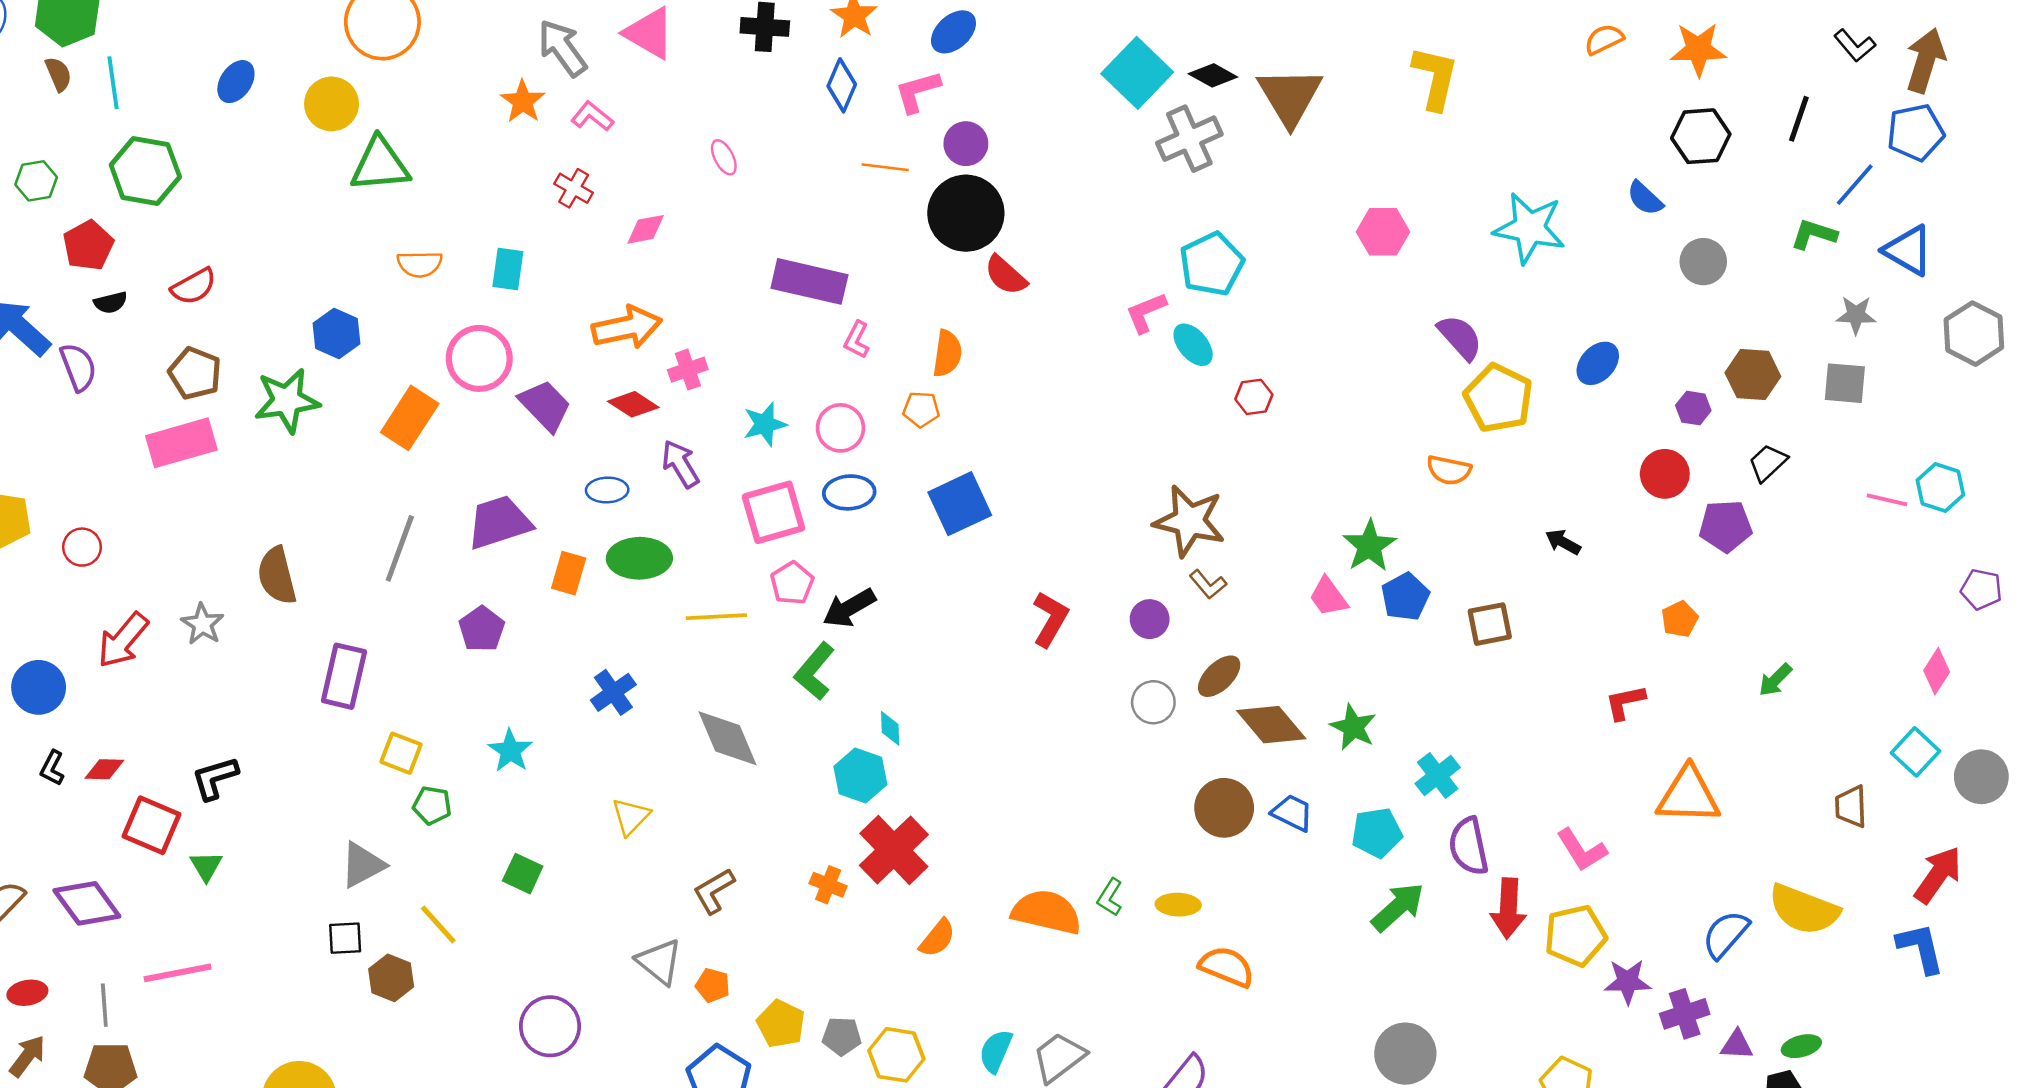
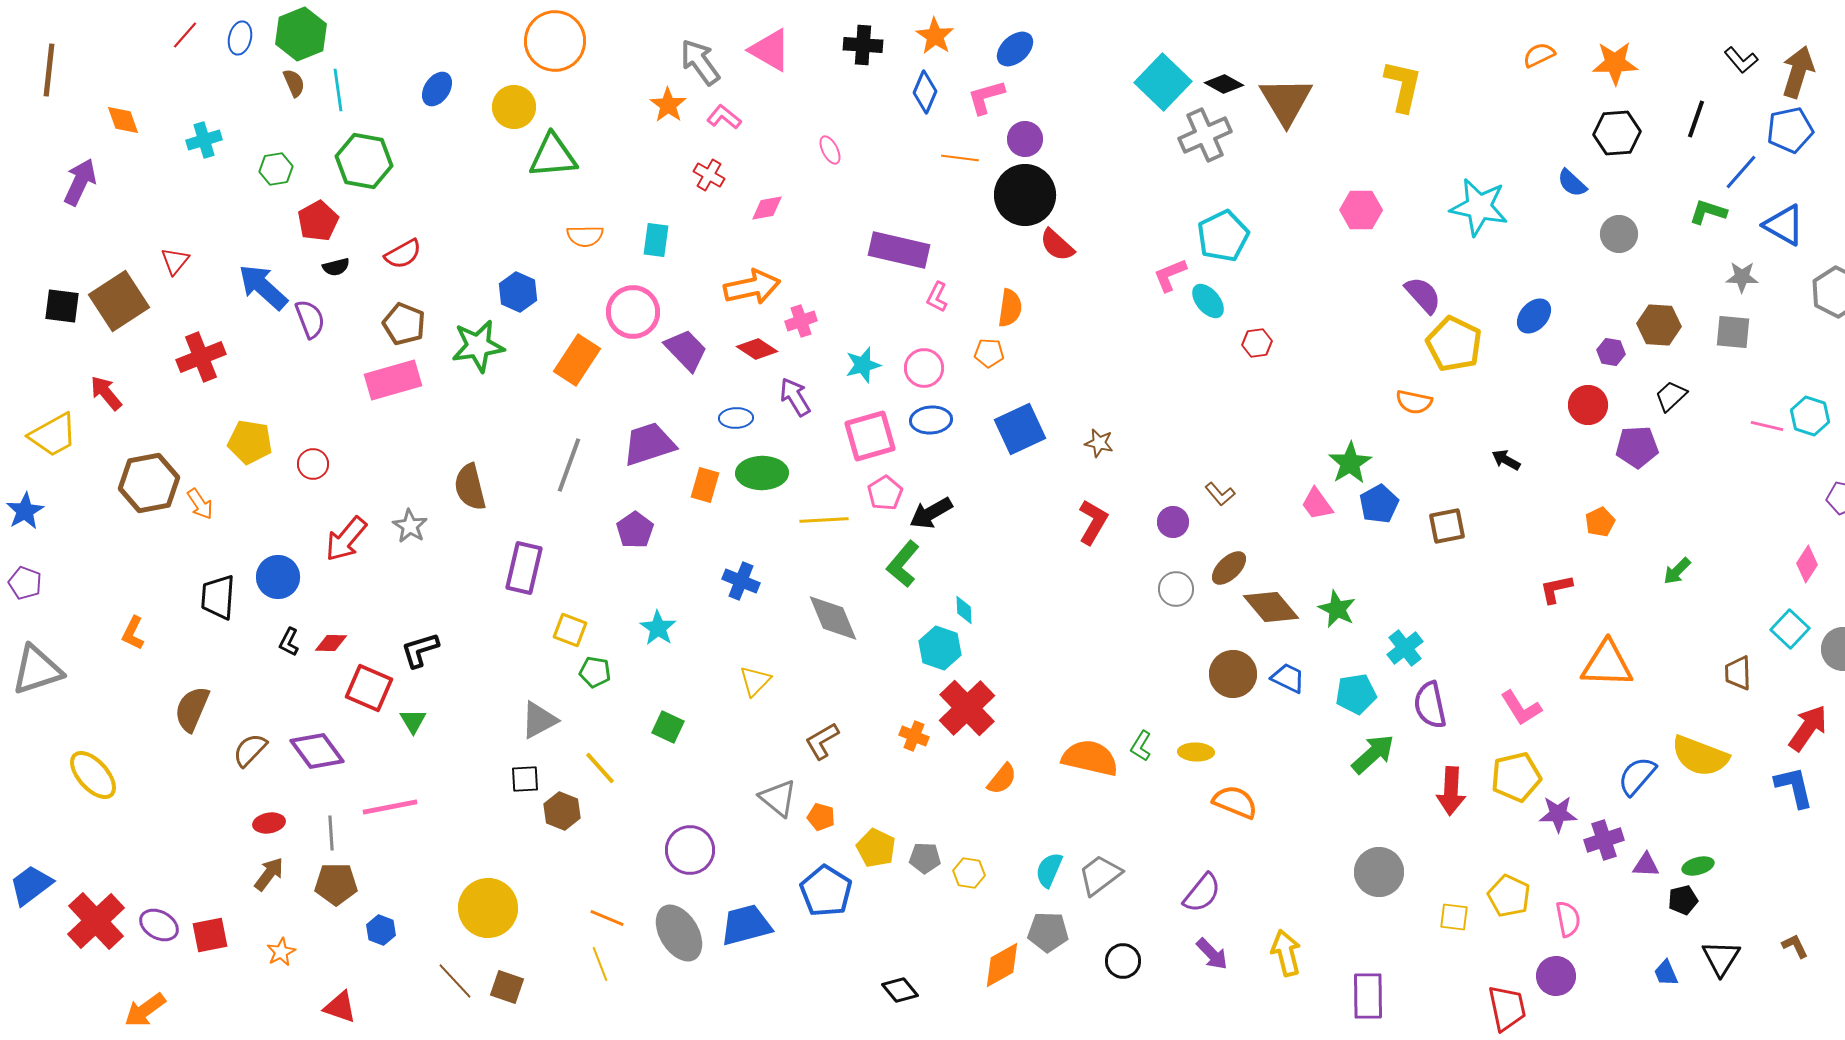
brown star: (1189, 521) -> (1099, 443), moved, size x0.5
blue cross: (613, 692) -> (741, 581), turned -33
red arrow: (1508, 908) -> (1451, 791), moved
yellow hexagon: (896, 1055) -> (969, 873), size x0.7

